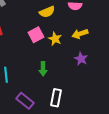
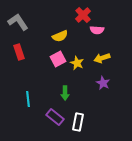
yellow semicircle: (47, 12) -> (60, 36), moved
purple rectangle: (25, 101) -> (55, 117), moved

